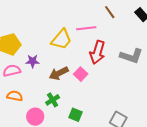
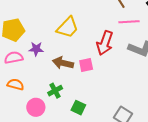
pink line: (86, 28) -> (129, 22), moved
brown arrow: (59, 73) -> (63, 63), turned 36
pink square: (81, 74) -> (86, 65), turned 32

